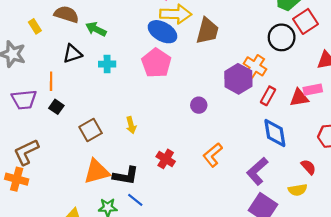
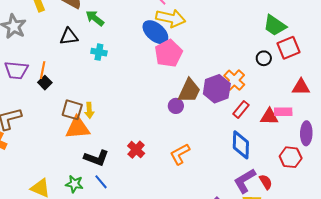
brown trapezoid: (207, 31) -> (189, 91), moved
black circle: (282, 37) -> (264, 58), size x0.6
pink pentagon: (156, 63) -> (168, 53), moved
orange line: (51, 81) -> (43, 70), moved
yellow arrow: (131, 125) -> (89, 110), moved
brown square: (91, 130) -> (72, 110), turned 35
purple L-shape: (257, 171) -> (245, 181), moved
orange triangle: (97, 172) -> (78, 128), moved

